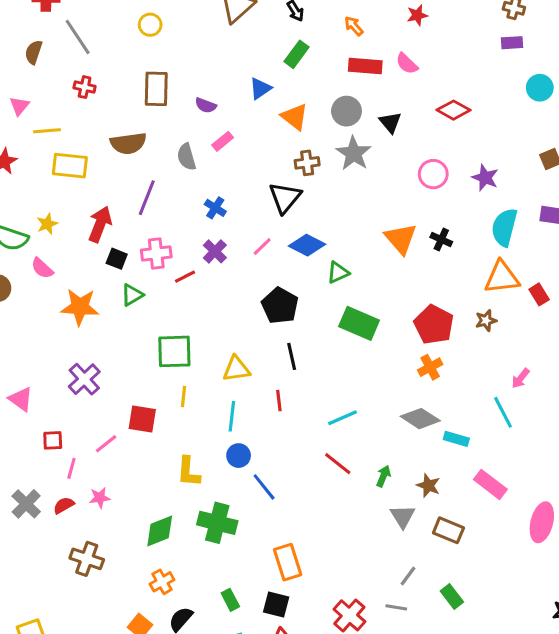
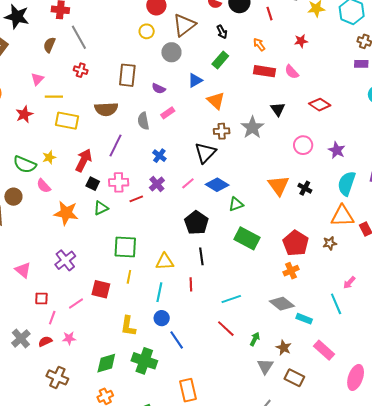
yellow circle: (150, 25) -> (147, 31), moved
gray circle: (346, 111) -> (171, 52), moved

